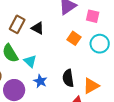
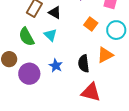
cyan triangle: (30, 61) -> (50, 35), moved
orange triangle: (91, 86) -> (105, 55), moved

